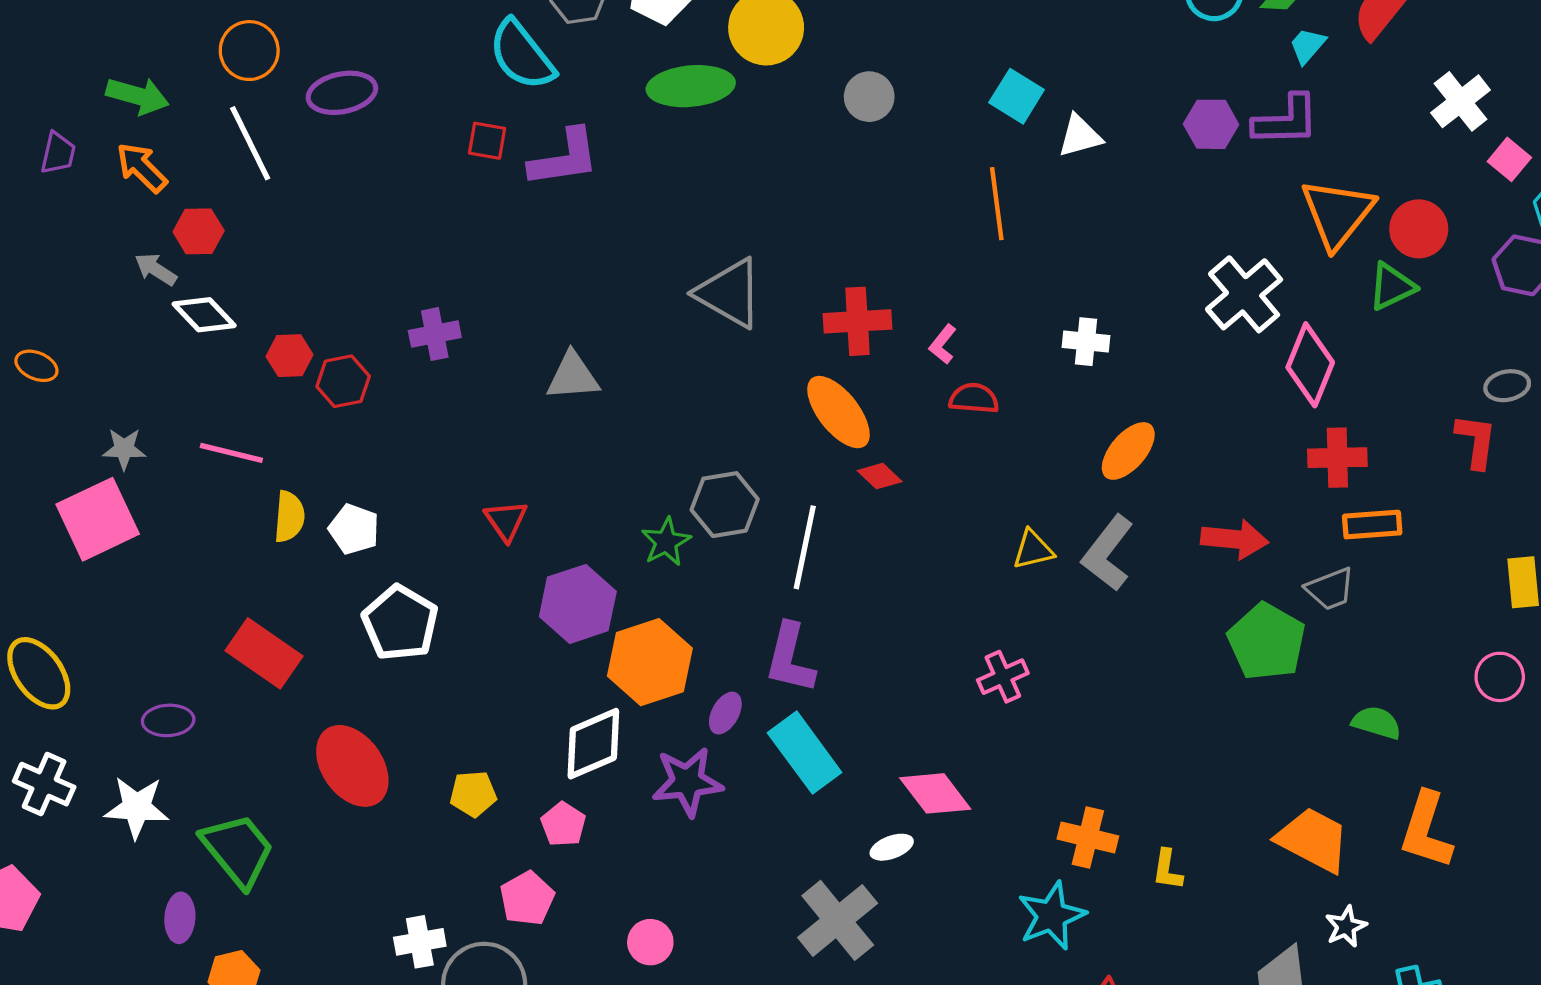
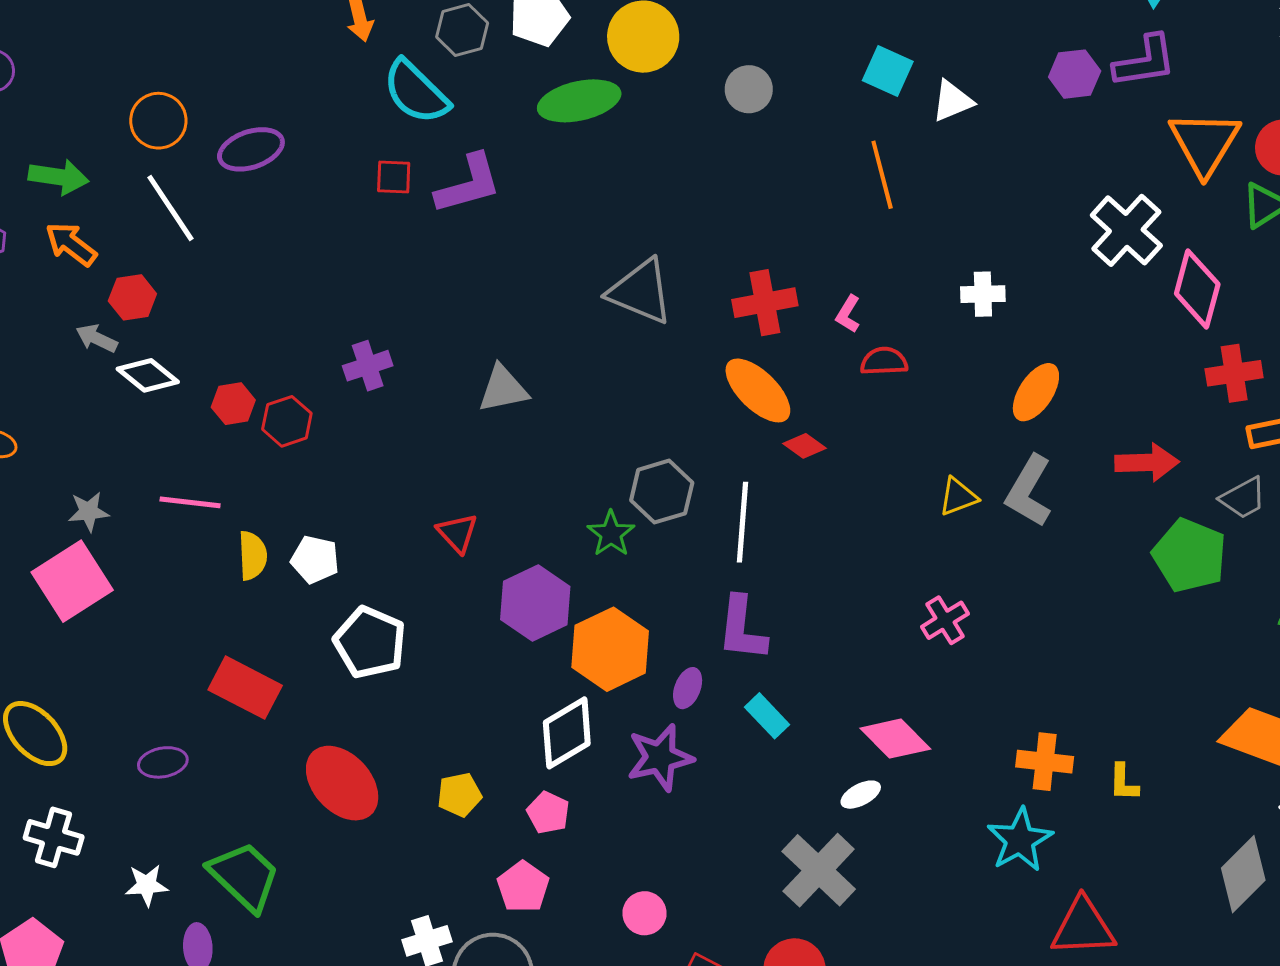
cyan rectangle: (805, 753) -> (767, 716), size x0.6
white star: (137, 807) -> (147, 885), moved, size x0.7

